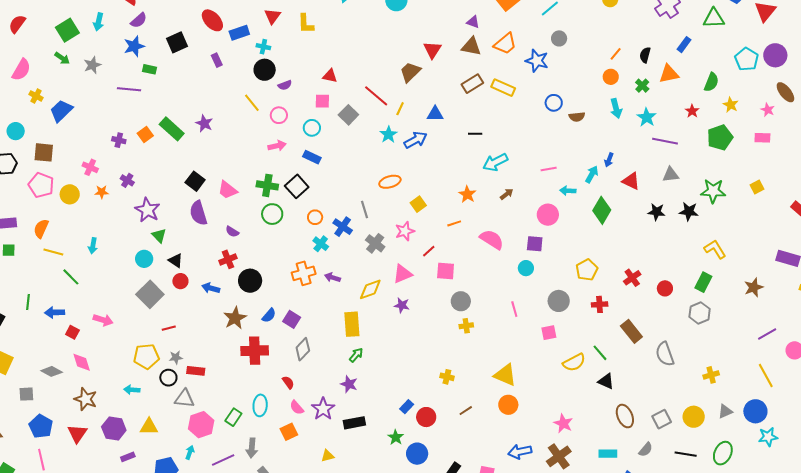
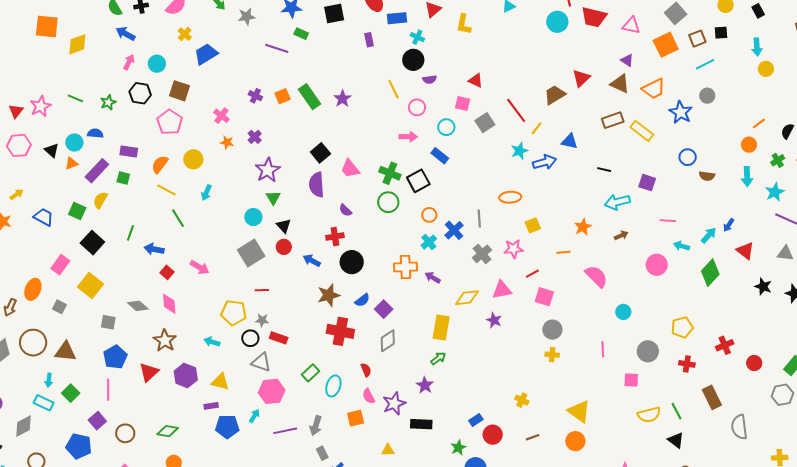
yellow circle: (70, 194) -> (193, 159), moved
purple square: (535, 244) -> (647, 183), moved
green rectangle: (233, 417) -> (310, 373), moved
purple rectangle: (128, 457) -> (211, 406), moved

